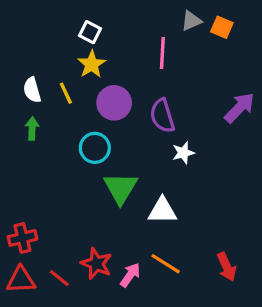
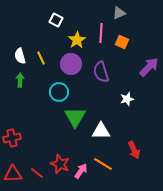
orange square: (222, 27) -> (122, 42), moved
yellow star: (92, 64) -> (77, 40), moved
white star: (183, 153) -> (127, 99), moved
red cross: (22, 238) -> (12, 138), moved
red arrow: (227, 267) -> (134, 150), moved

